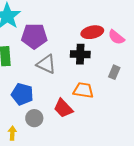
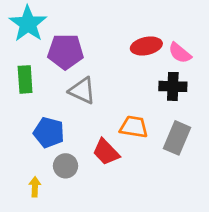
black cross: (80, 54) -> (173, 86), moved
gray rectangle: (114, 72) -> (177, 138), moved, size x1.6

